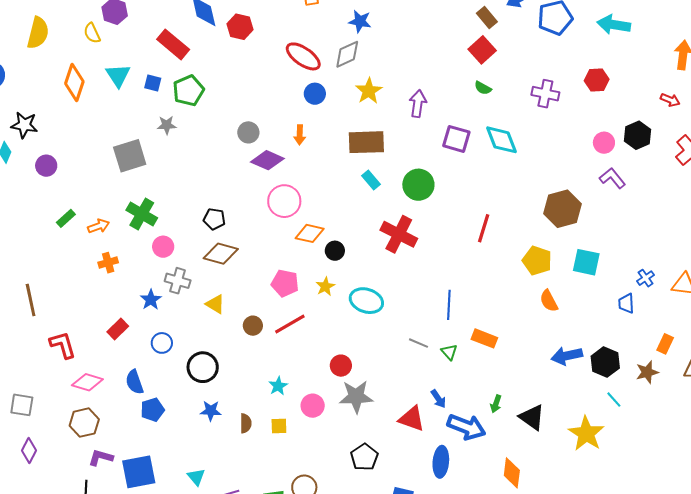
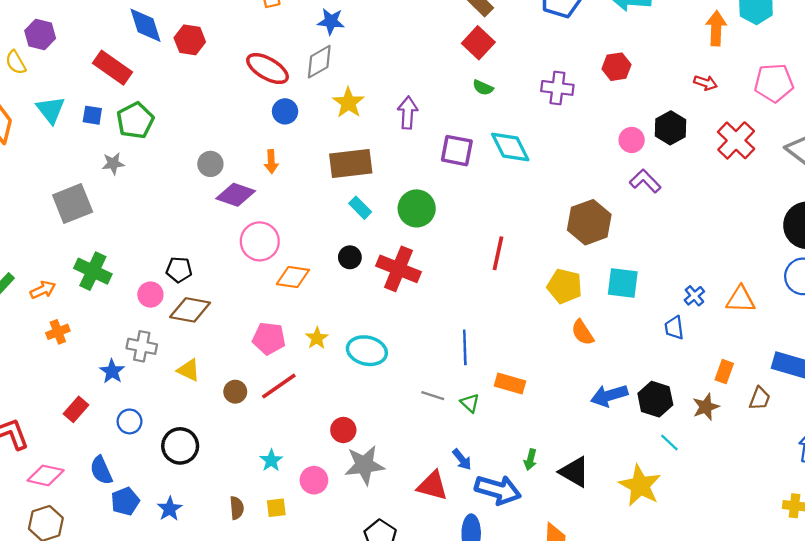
pink circle: (163, 247) -> (150, 295), moved
black circle: (335, 251) -> (350, 257), moved
blue star: (211, 411) -> (170, 509), moved, turned -30

